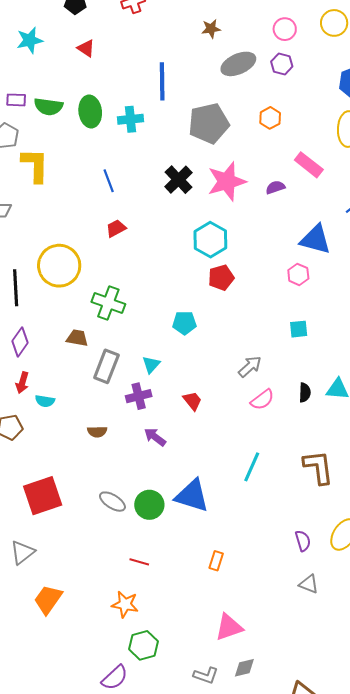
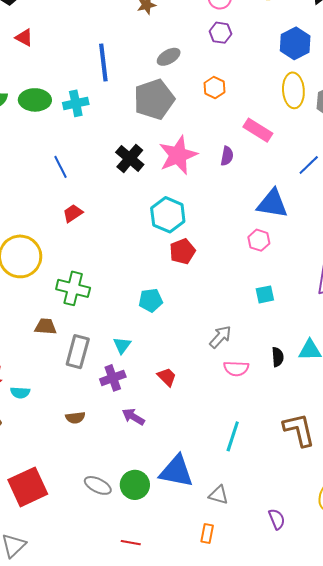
gray ellipse: (238, 64) -> (169, 57), moved, size x0.7
green ellipse: (90, 112) -> (35, 100), turned -76
purple semicircle: (275, 187) -> (227, 156), turned 126
pink semicircle: (262, 400) -> (236, 368), turned 45
purple semicircle: (303, 541) -> (277, 519), moved
gray triangle: (309, 584) -> (219, 495), moved

